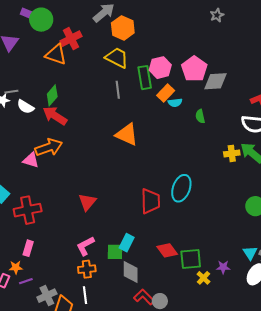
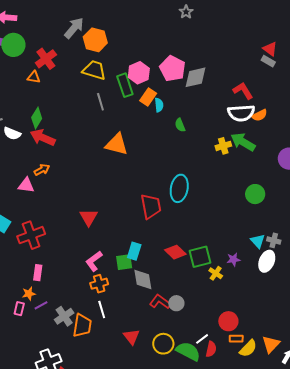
orange triangle: (56, 55) -> (34, 77), size x0.6
cyan semicircle: (175, 103) -> (159, 105), turned -80
green semicircle: (200, 116) -> (180, 125), moved
orange arrow: (49, 147) -> (42, 170), size x0.6

